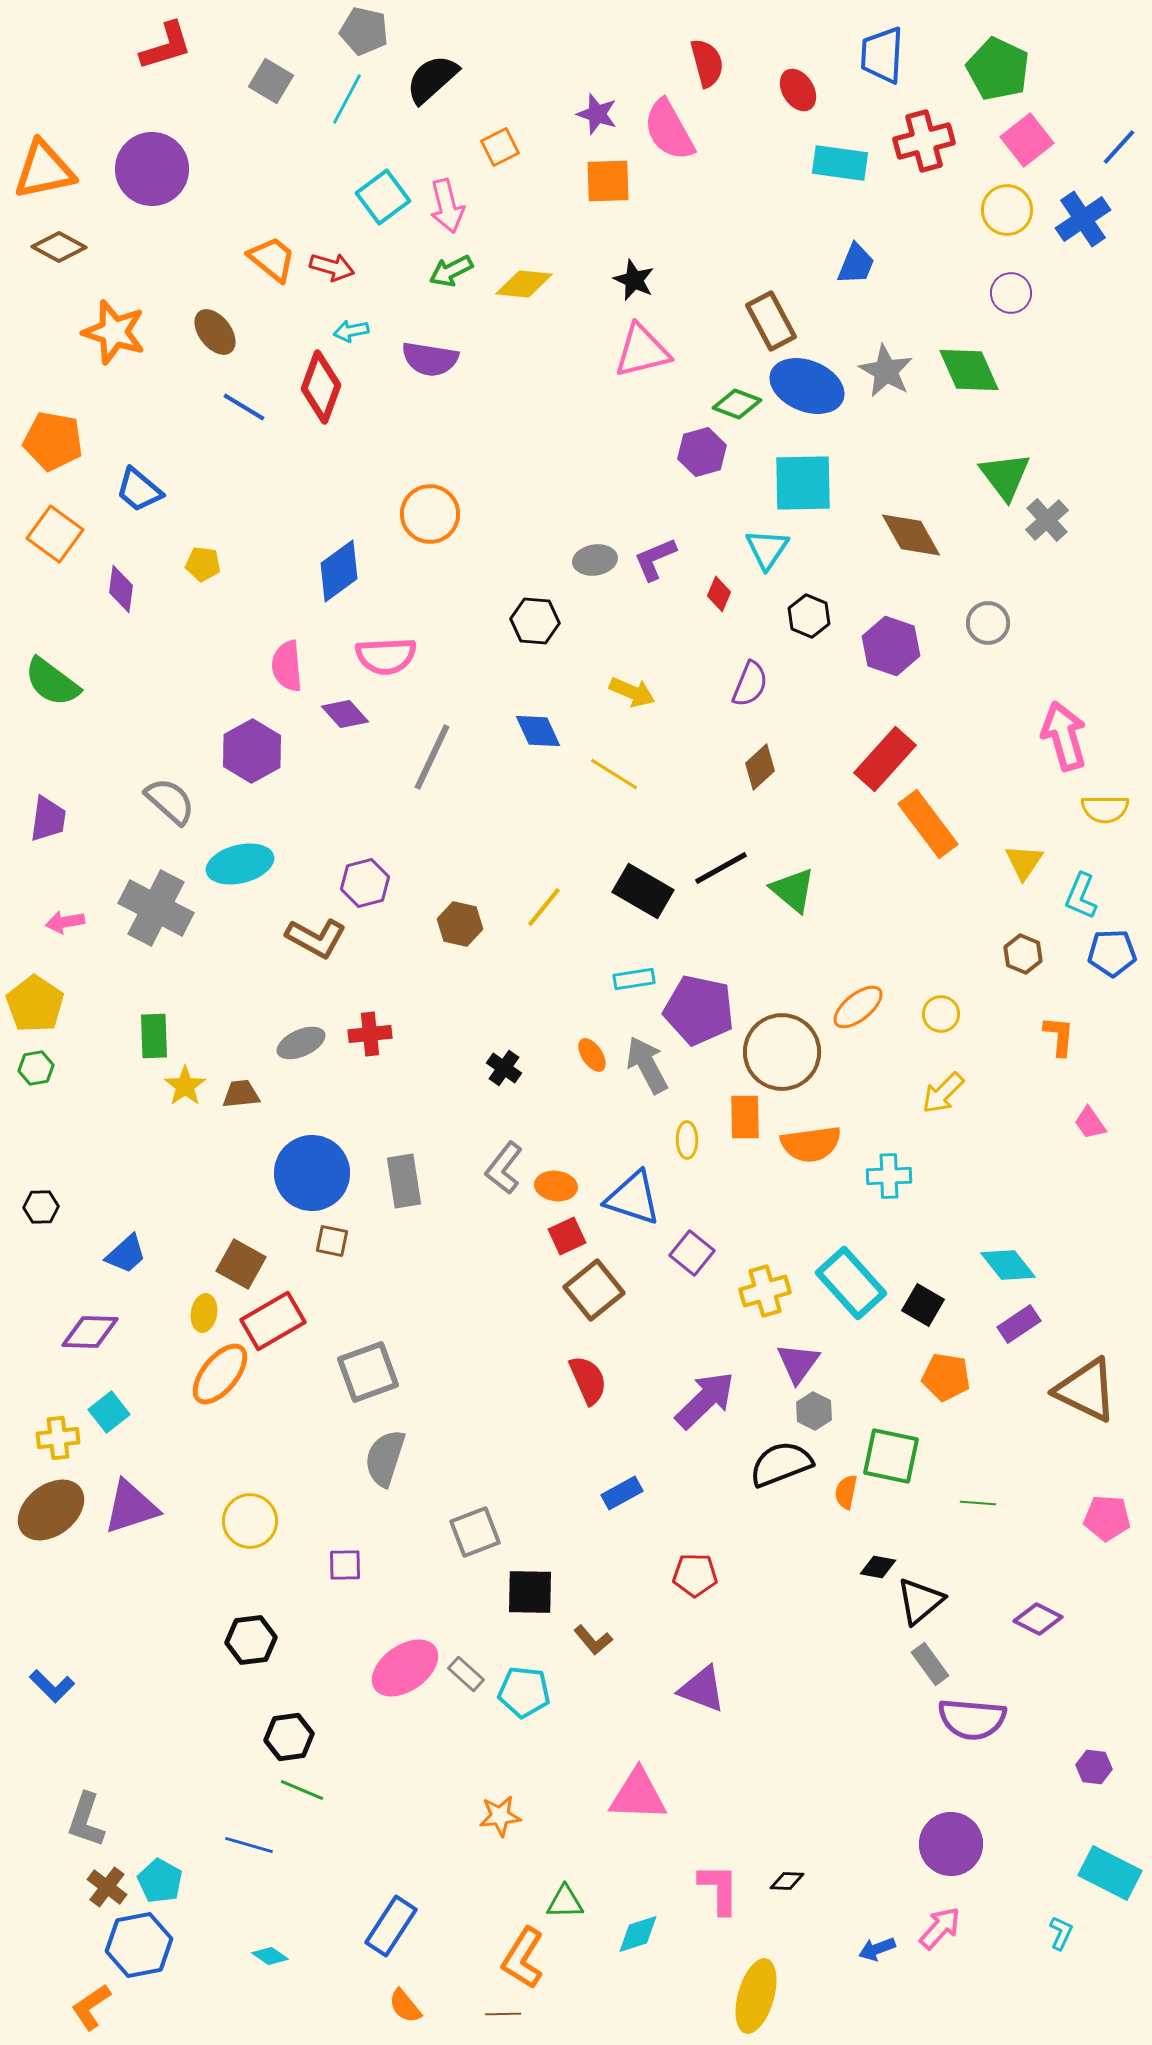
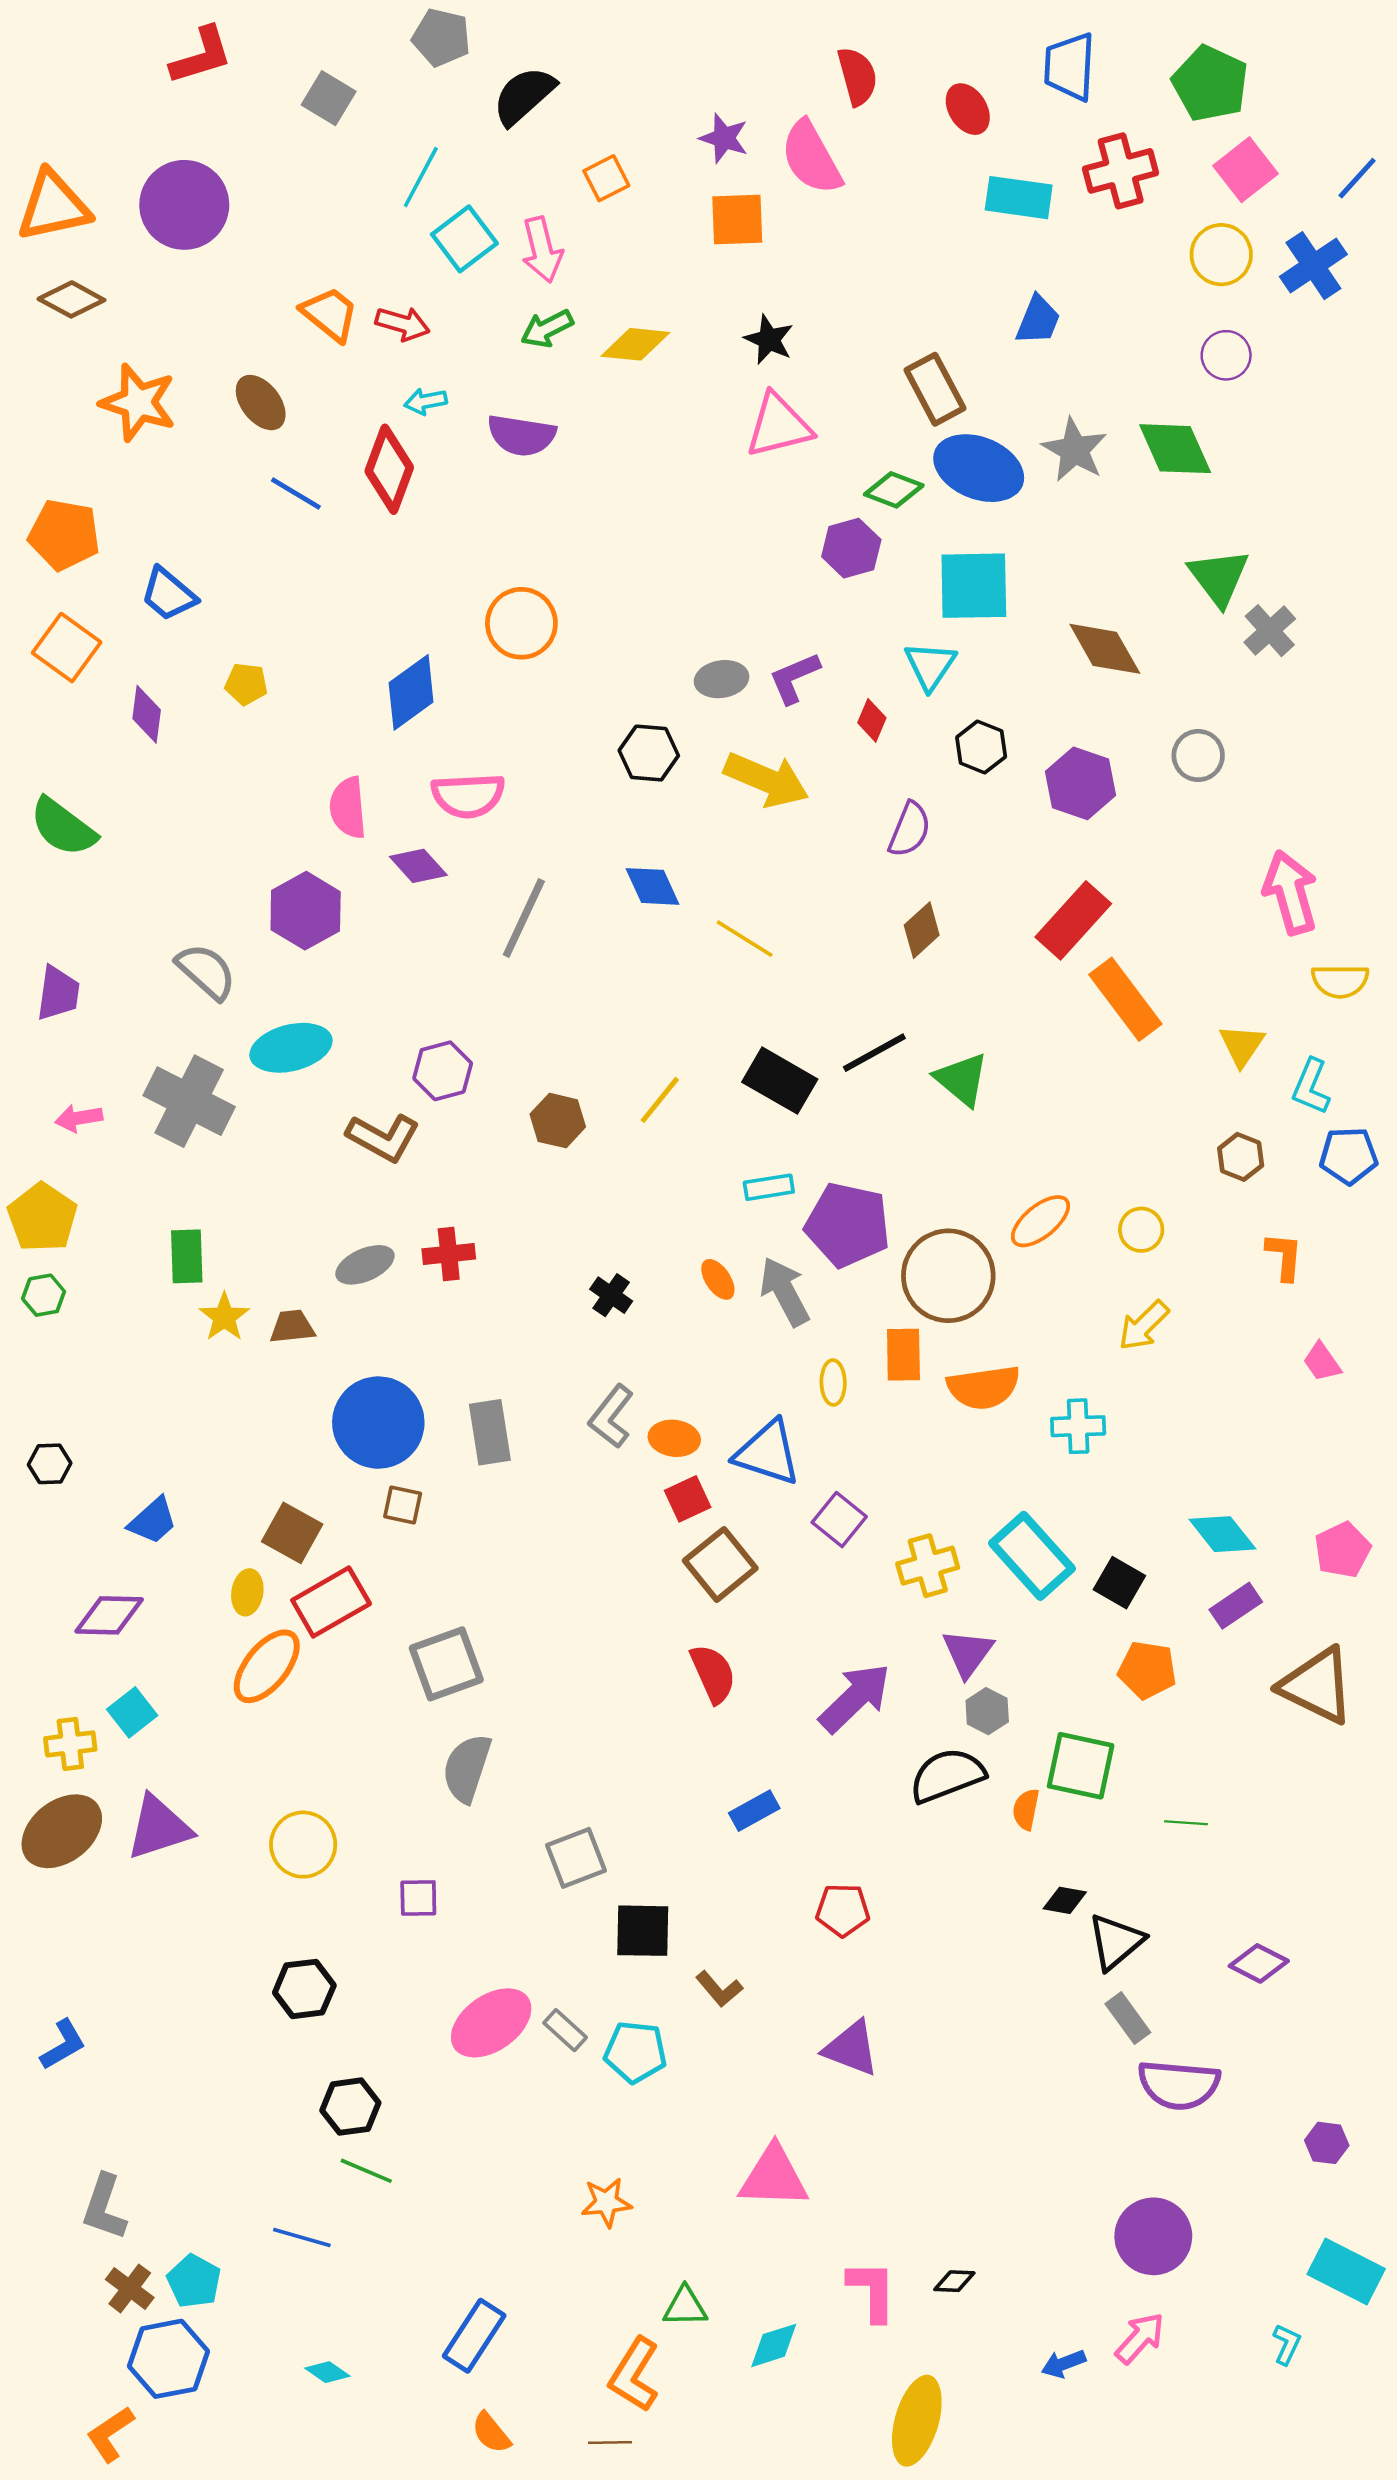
cyan line: (347, 99) -> (421, 177), moved
yellow arrow: (632, 692) -> (766, 780), moved, size x1.5
pink pentagon: (1107, 1518) -> (1342, 1550), moved, turned -30
blue L-shape: (52, 1686) -> (63, 2045), turned -75

